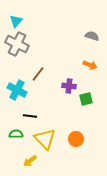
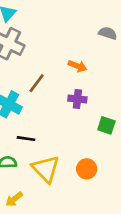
orange arrow: (90, 65) -> (77, 66), moved
green square: (86, 99) -> (106, 125), moved, turned 32
yellow arrow: (30, 161) -> (14, 199), moved

